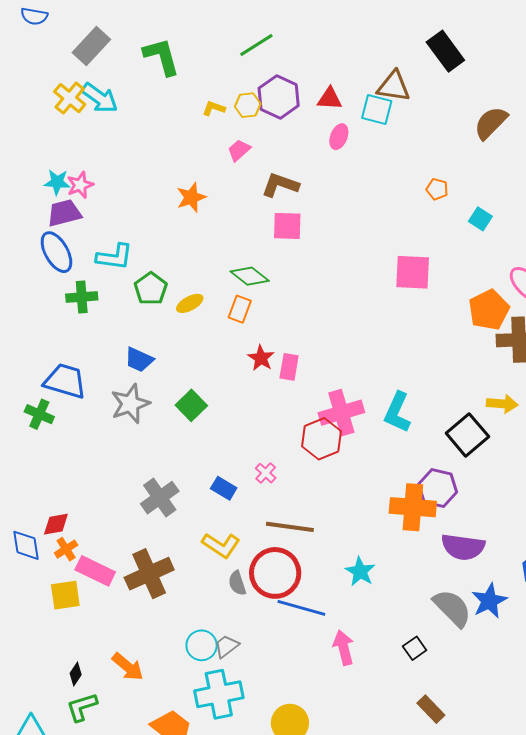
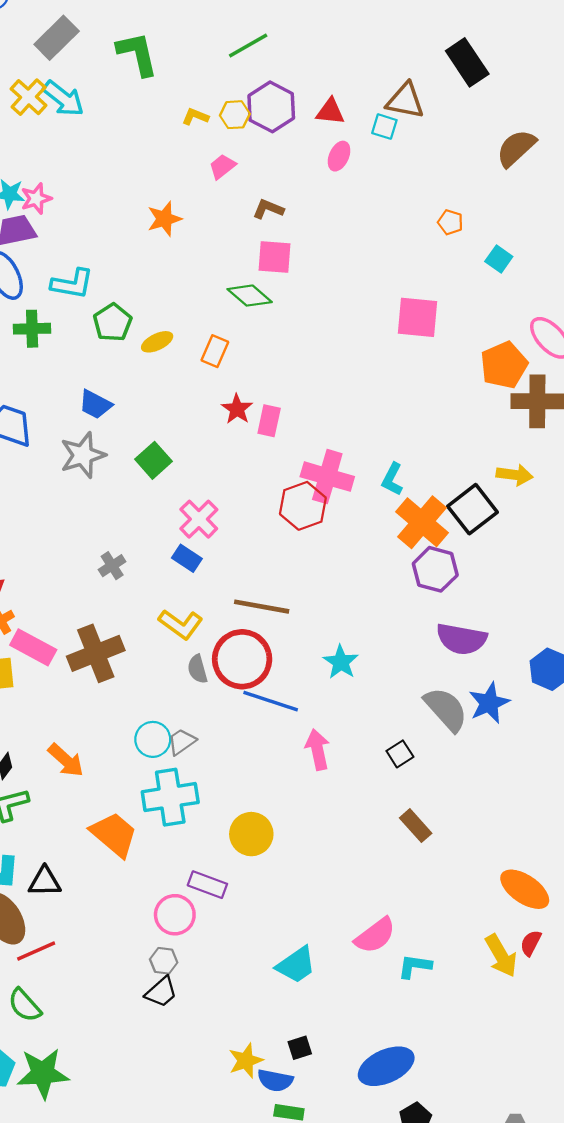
cyan square: (377, 109) -> (384, 127), size x0.7
brown L-shape: (280, 185) -> (268, 209), size x0.7
green diamond: (250, 276) -> (250, 296), moved
cyan L-shape: (397, 412) -> (392, 479), size x0.7
pink cross: (341, 413) -> (327, 477), turned 30
pink cross: (266, 473) -> (199, 519), moved, size x1.6
gray cross: (160, 498) -> (112, 566), size x0.6
orange cross: (413, 507) -> (422, 522), moved, turned 33

